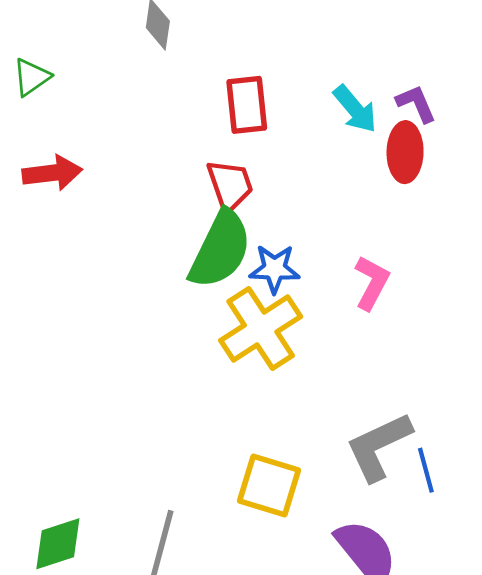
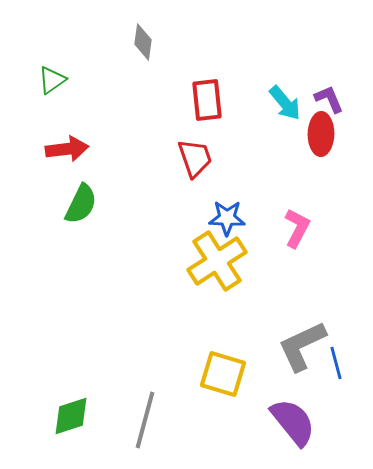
green semicircle: (220, 249) -> (81, 204), moved, size x0.7

